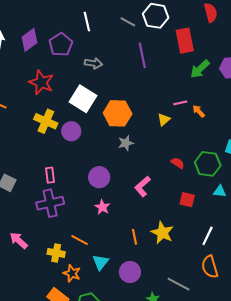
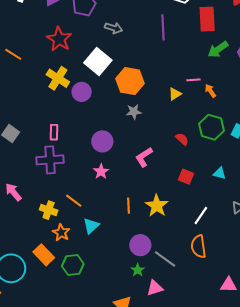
green hexagon: (208, 164) -> (212, 127), moved
purple circle: (130, 272) -> (140, 245), moved

